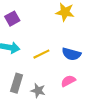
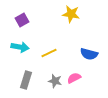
blue semicircle: (71, 54) -> (89, 54), moved
gray star: (38, 91) -> (55, 81), moved

